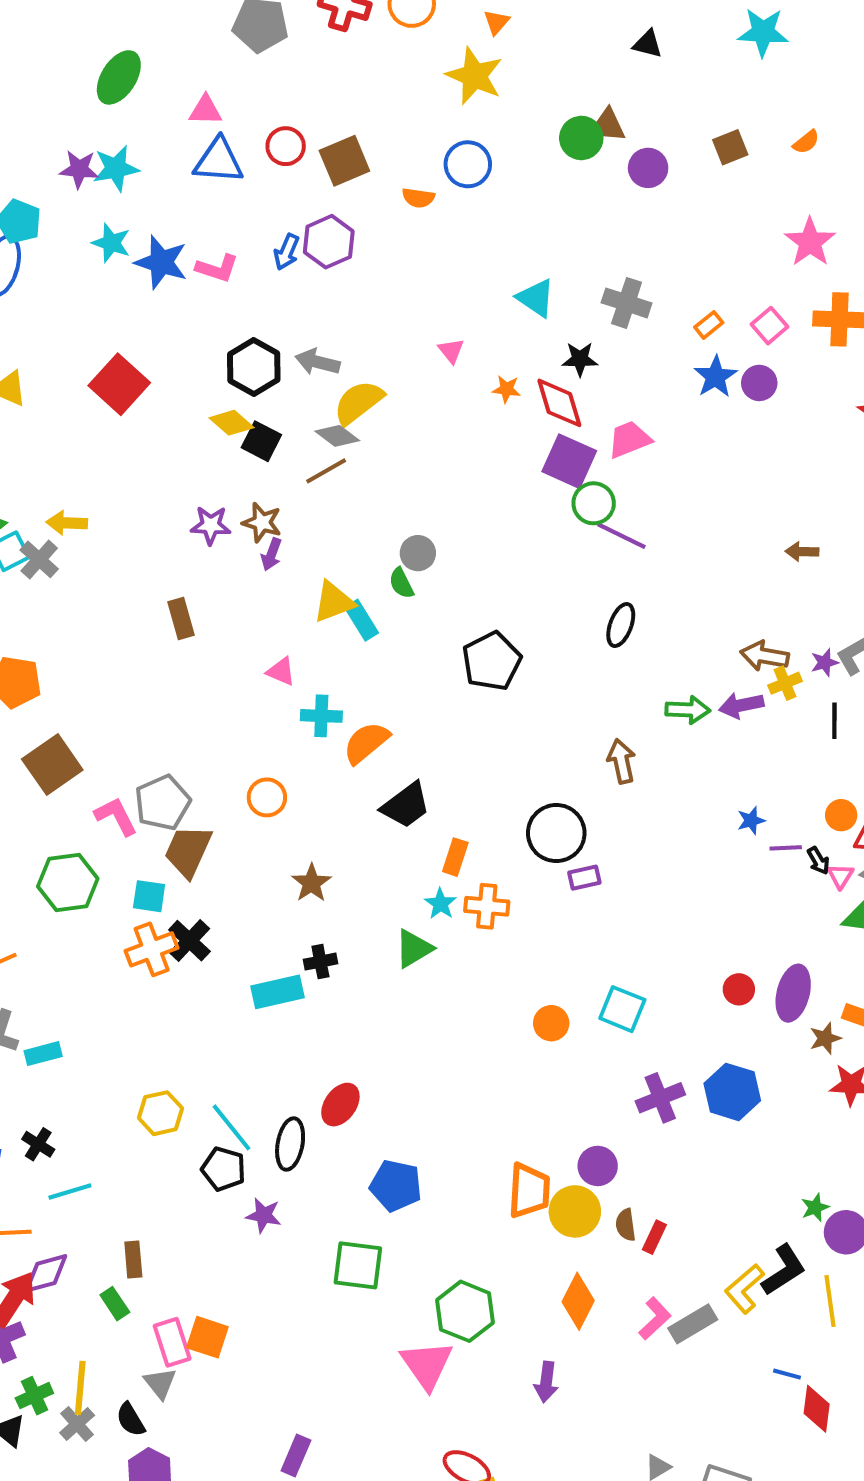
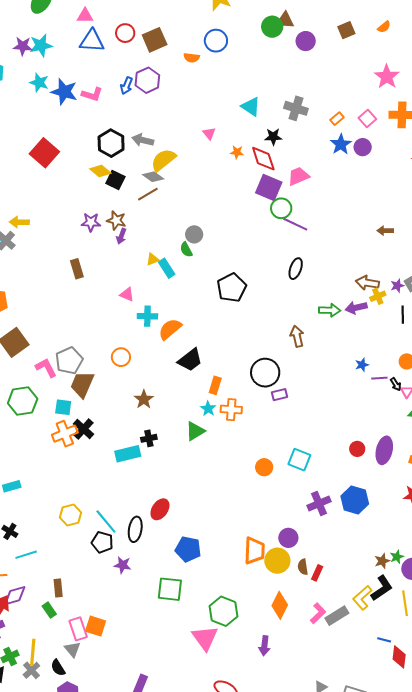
yellow triangle: (334, 602) -> (153, 259), size x0.6
brown star: (825, 1038) -> (382, 561), moved

